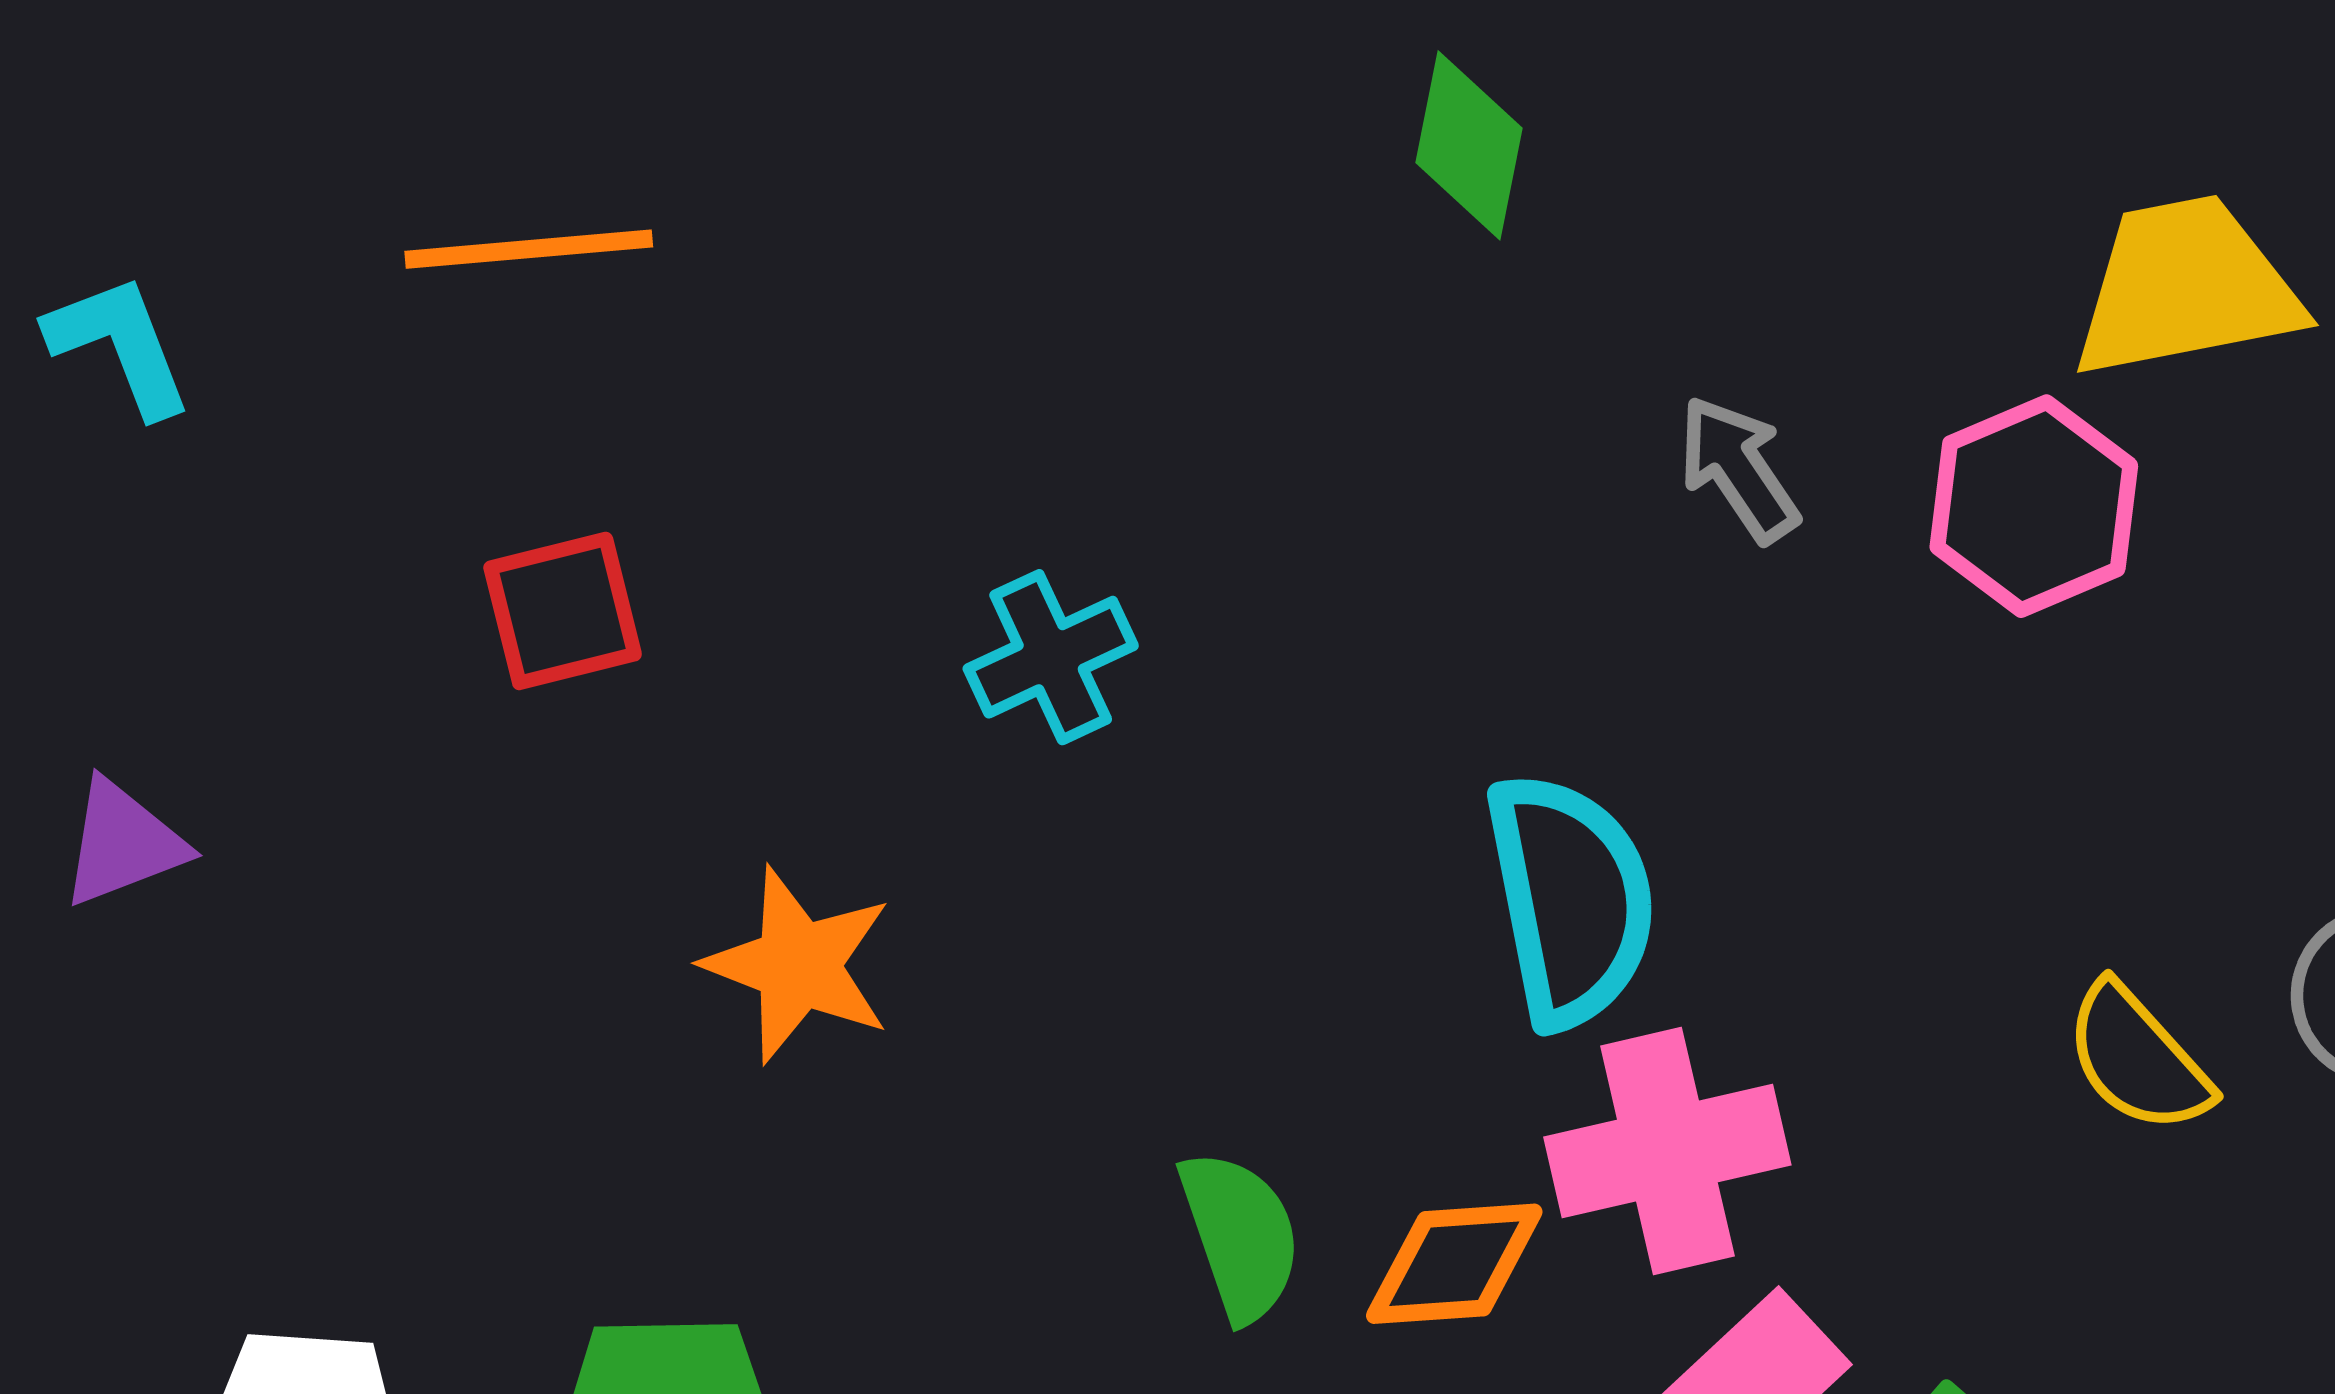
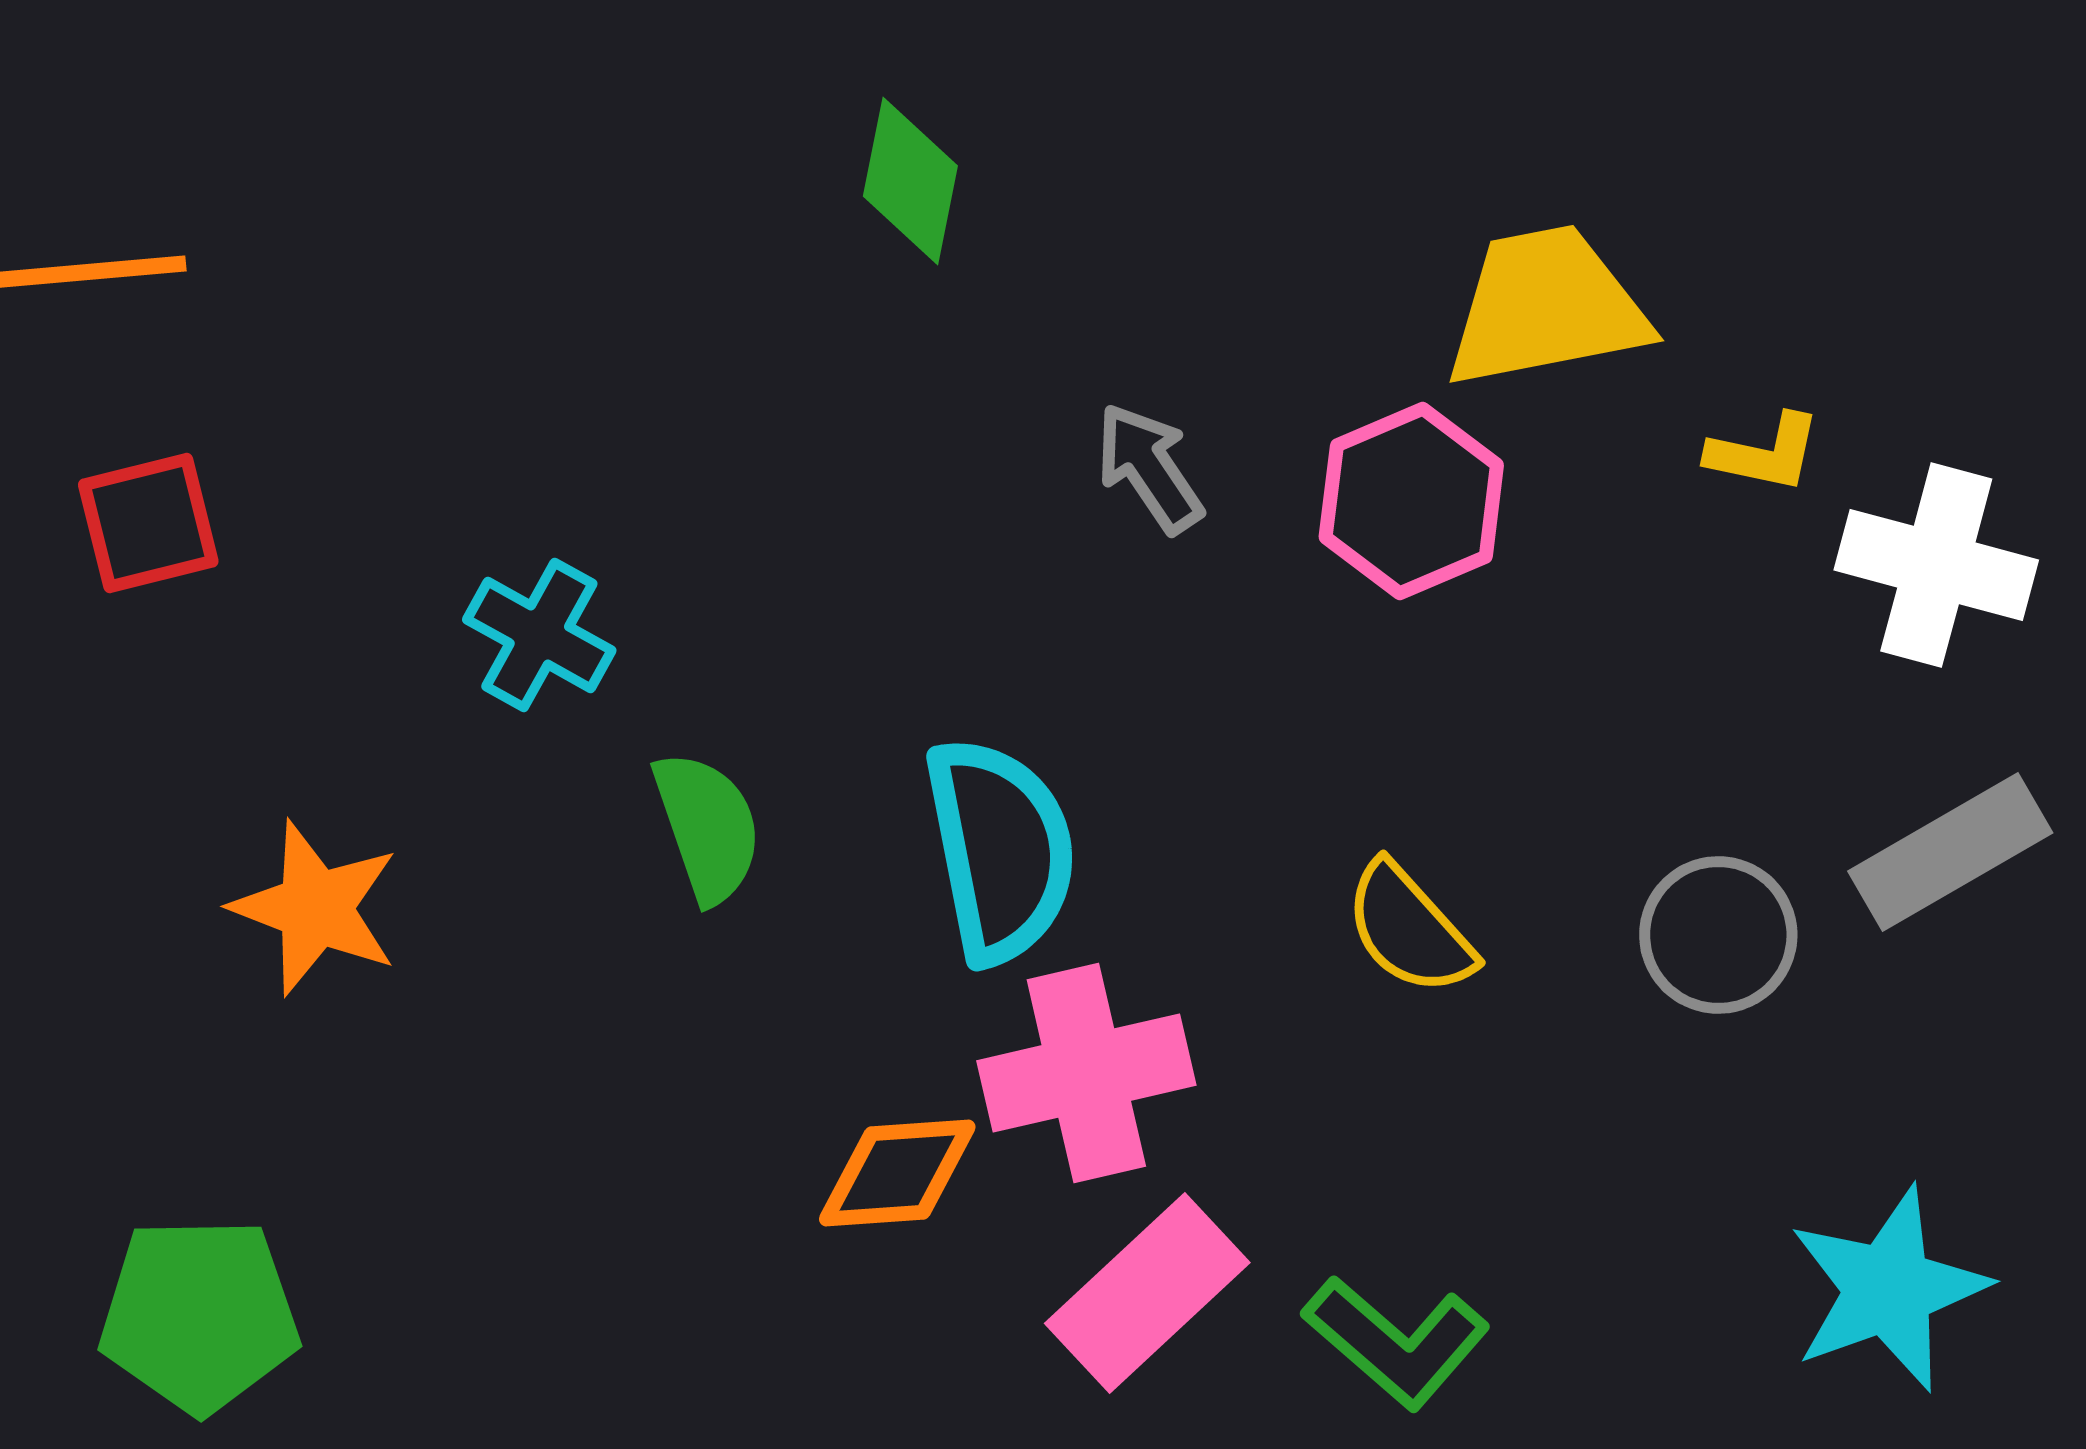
red square: (563, 611) -> (148, 523), moved
cyan cross: (1051, 657) -> (539, 635), turned -36
yellow semicircle: (2138, 1059) -> (1409, 929), moved
green semicircle: (1240, 1236) -> (707, 827), moved

